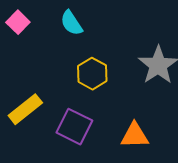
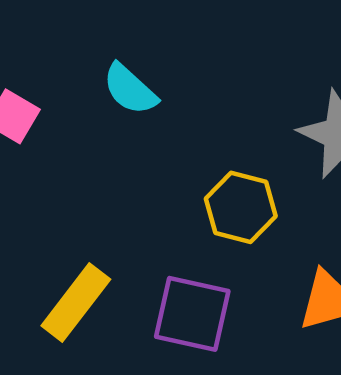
yellow hexagon: (92, 74) -> (241, 207), moved

